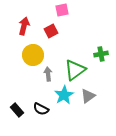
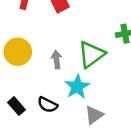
yellow circle: (33, 55) -> (18, 52), moved
gray triangle: (88, 96) -> (94, 115), moved

